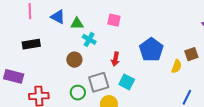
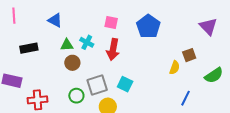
pink line: (30, 11) -> (14, 16), moved
green triangle: (77, 24) -> (67, 45), moved
blue pentagon: (151, 50) -> (148, 26), moved
red arrow: (115, 59) -> (113, 49), moved, size x1.5

